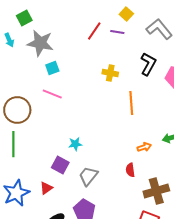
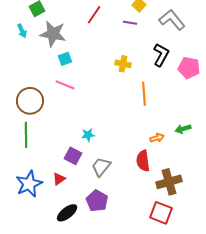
red line: (94, 31) -> (94, 15), moved
red semicircle: (130, 170) -> (143, 161), size x1.5

